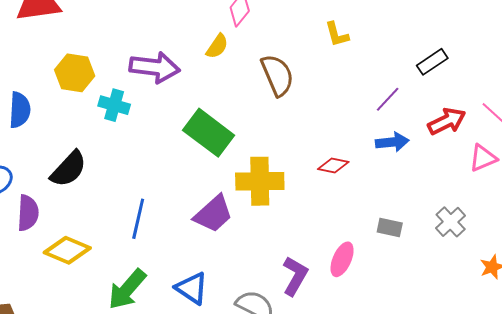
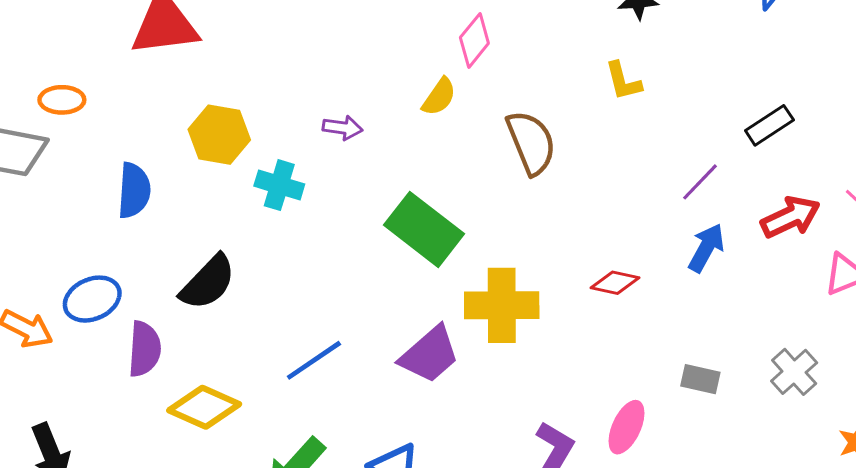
purple arrow: (155, 67) -> (343, 128), size x0.5
blue arrow: (392, 142) -> (706, 248), turned -56
blue line: (138, 219) -> (314, 360), turned 42

